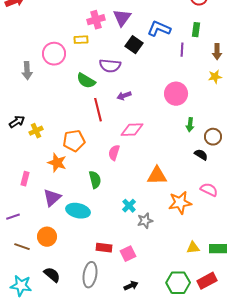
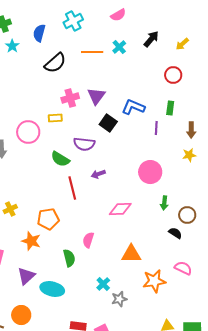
pink diamond: (132, 130) -> (120, 209), moved
pink semicircle: (114, 153) -> (88, 240), moved

